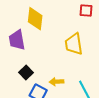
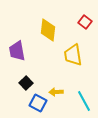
red square: (86, 11) -> (85, 22), turned 32
yellow diamond: (35, 19) -> (48, 30), moved

